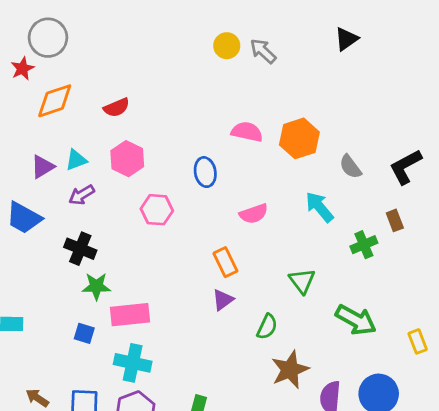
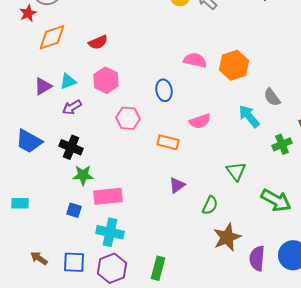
gray semicircle: (350, 167) -> (272, 97), moved
blue trapezoid: (24, 218) -> (29, 141), moved
orange rectangle: (225, 262) -> (168, 142), moved, turned -50

